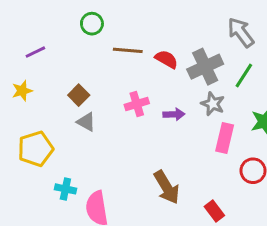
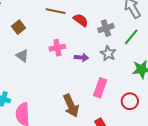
gray cross: (205, 67) -> (106, 28), size x0.7
brown square: (79, 95) -> (19, 27), moved
pink rectangle: (225, 138) -> (100, 88), moved

